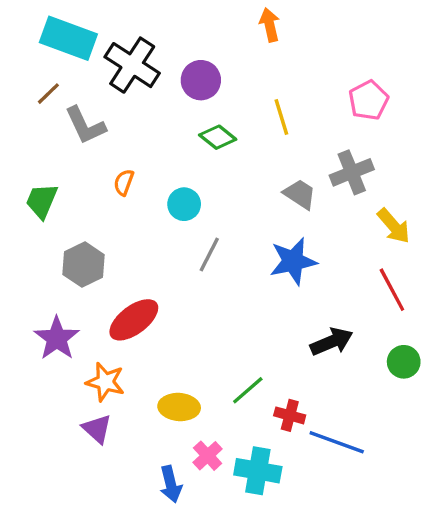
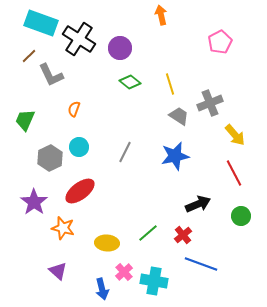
pink pentagon: (368, 100) -> (220, 42), moved
yellow line: (281, 117) -> (170, 84), moved
cyan circle: (184, 204) -> (79, 147), moved
red cross: (290, 415) -> (183, 235), moved, turned 36
purple triangle: (97, 429) -> (58, 271), moved

